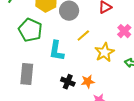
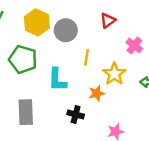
yellow line: (83, 35) -> (87, 57), turned -32
orange star: (88, 81) -> (97, 93), moved

